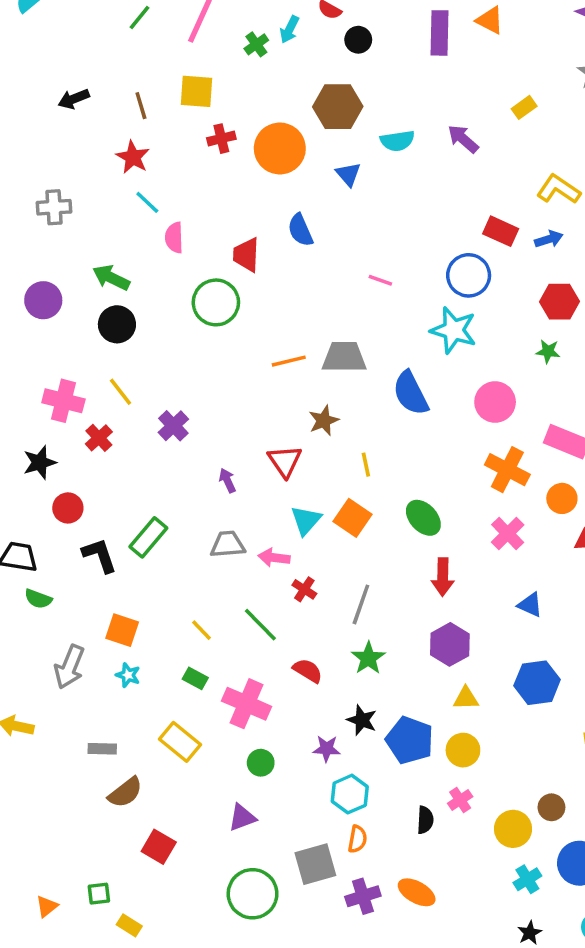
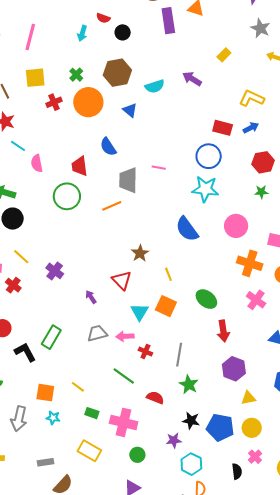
green cross: (256, 44) -> (76, 75), moved
gray trapezoid: (344, 357) -> (128, 180), moved, turned -80
orange line: (289, 361) -> (112, 206), moved
yellow line: (202, 630) -> (78, 387), moved

